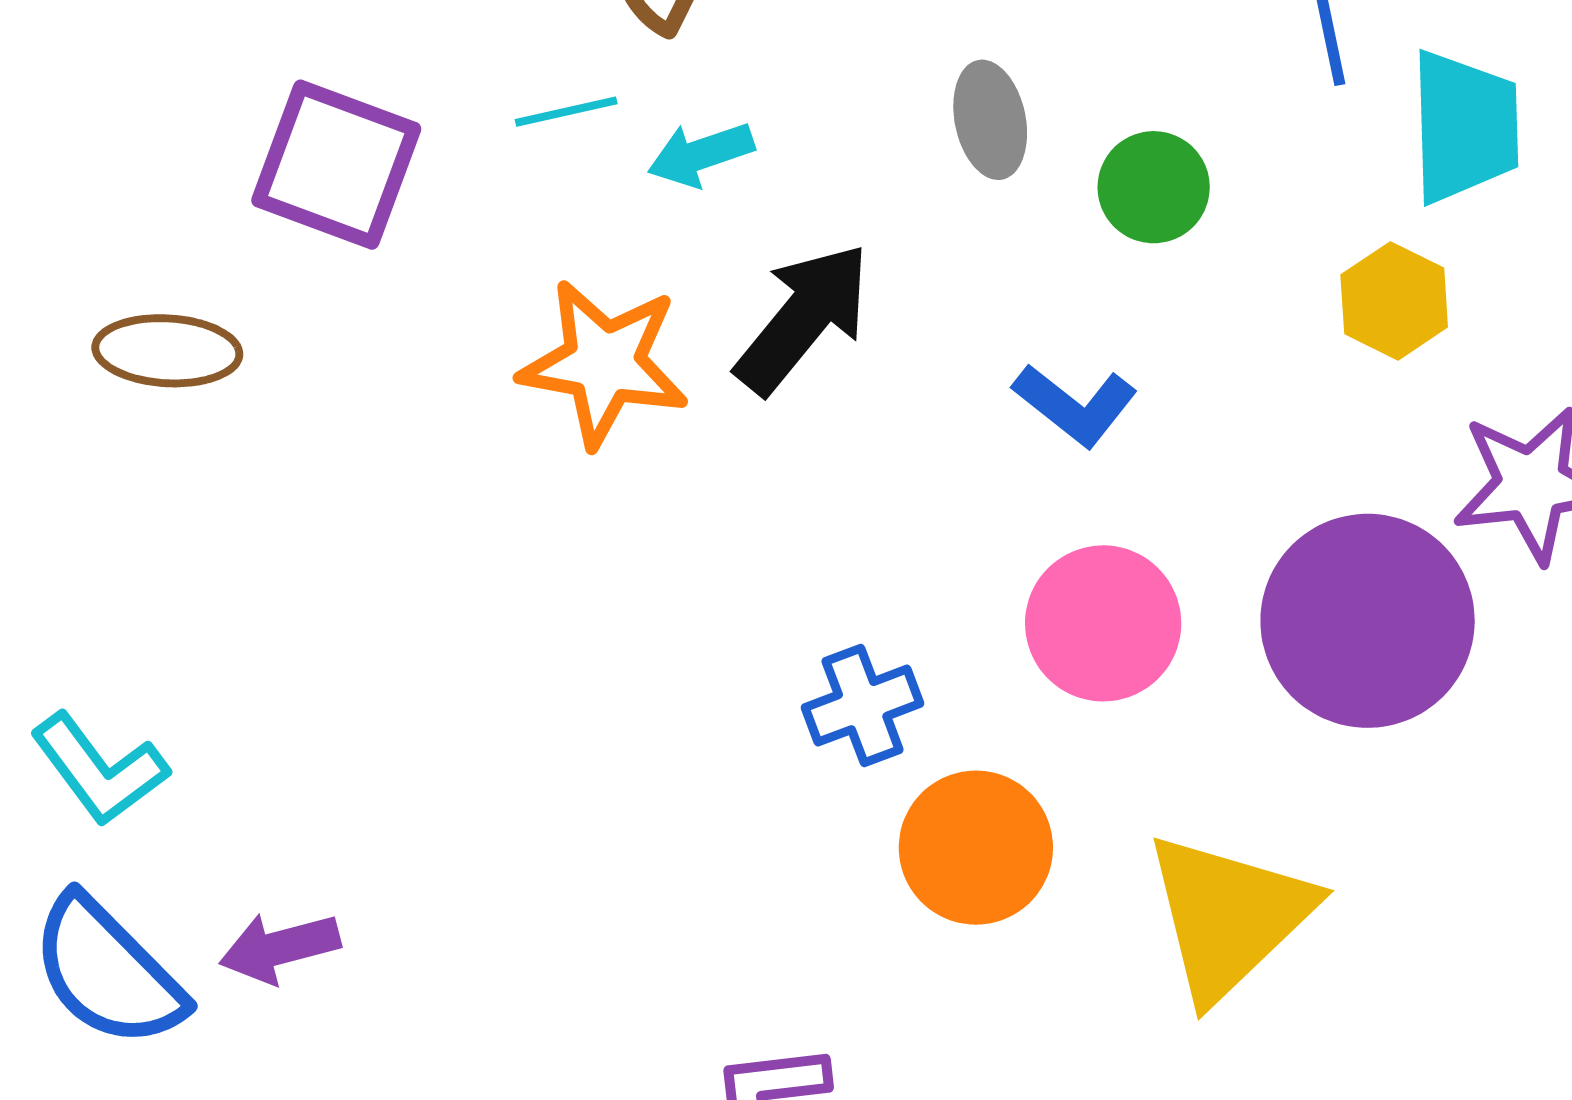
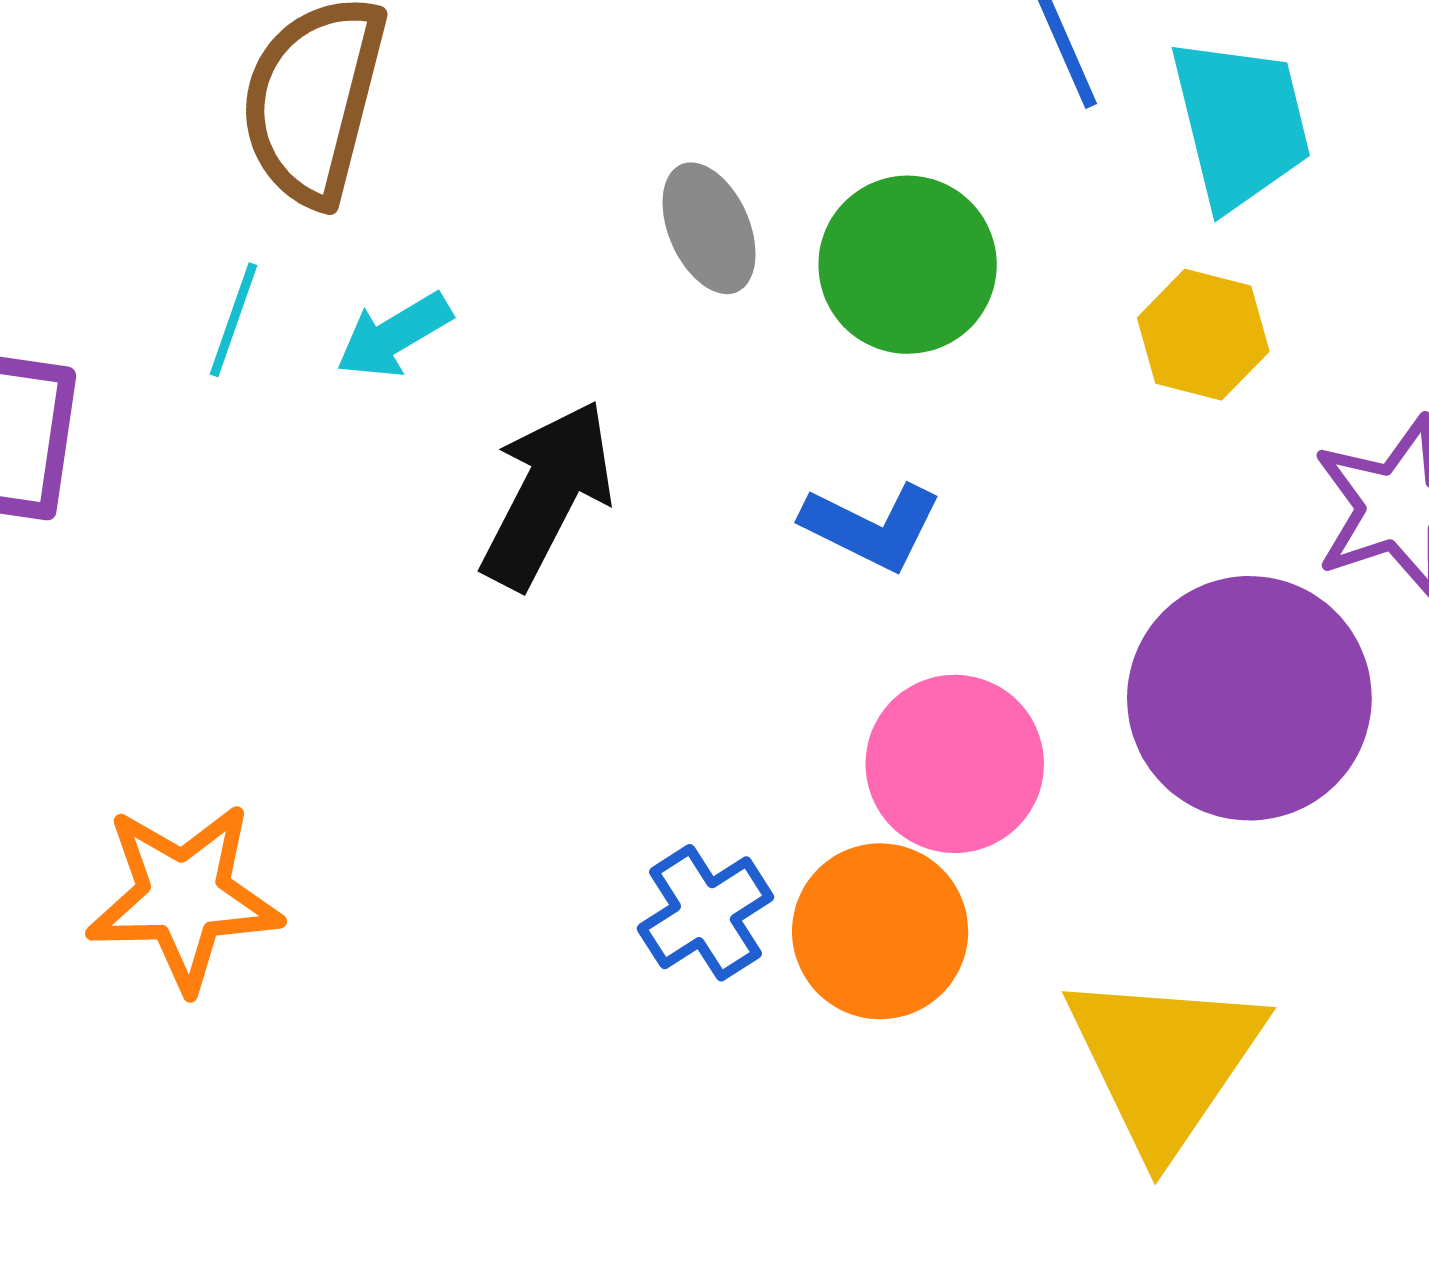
cyan line: (566, 112) -> (233, 320), turned -46
green circle: (1154, 187) -> (908, 265), size x1.4
orange star: (604, 363) -> (184, 897), moved
orange circle: (976, 848) -> (880, 931), moved

